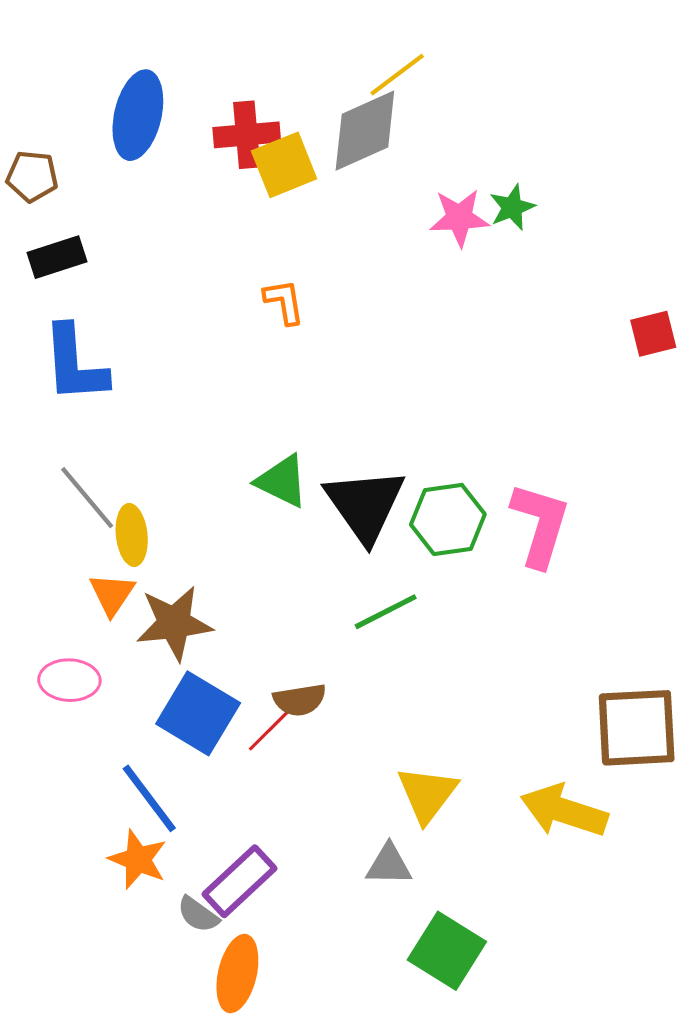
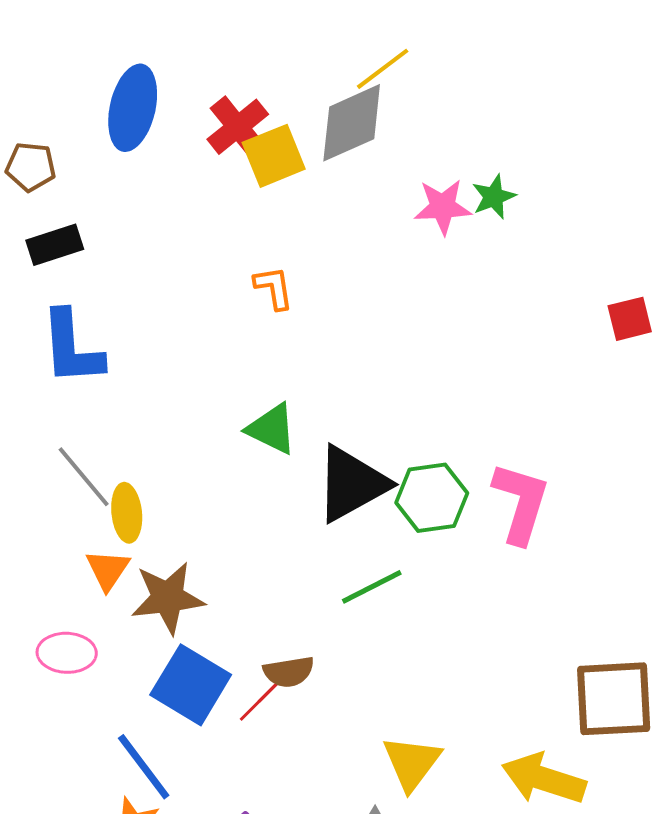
red cross: (247, 135) -> (238, 127), turned -34
green triangle: (282, 481) -> (272, 429), moved
black triangle: (365, 505) -> (352, 484), turned 36

